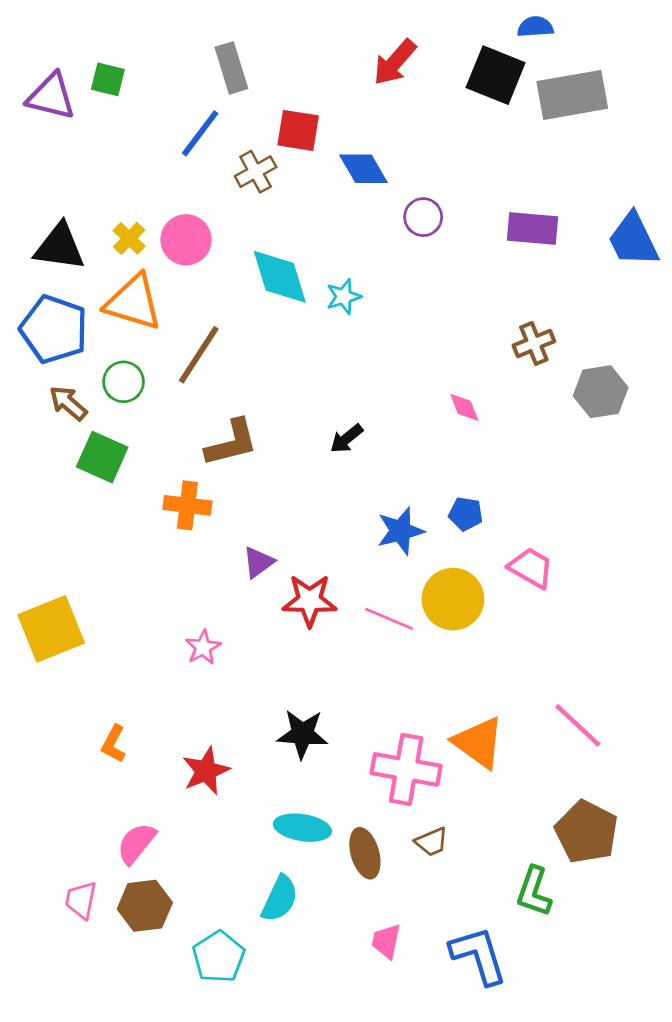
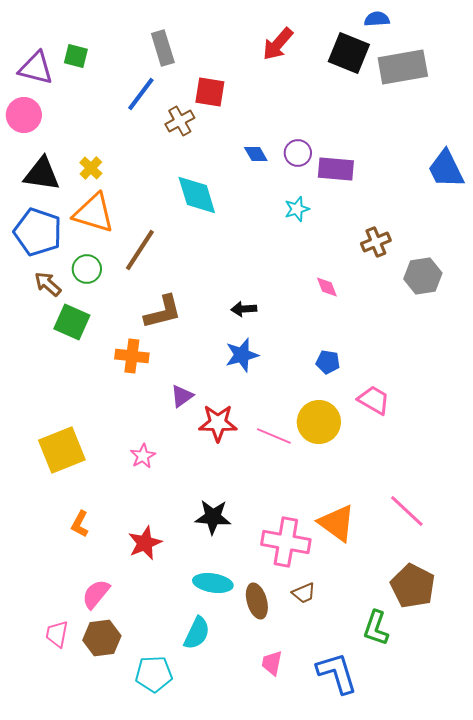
blue diamond: (363, 169) -> (256, 154), moved, size x0.7
purple rectangle: (532, 228) -> (336, 169), moved
pink circle: (186, 240) -> (24, 115), moved
cyan star: (344, 297) -> (297, 209), moved
black arrow: (346, 439) -> (244, 309), turned 35
blue star: (400, 531) -> (242, 355), moved
yellow square: (51, 629) -> (62, 450), moved
cyan pentagon: (219, 957) -> (154, 674), turned 30

